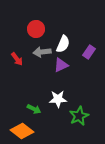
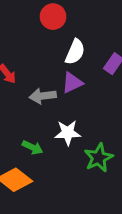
red circle: (36, 29) -> (53, 17), moved
gray arrow: (42, 52) -> (43, 96), moved

